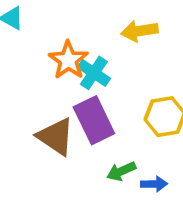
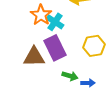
brown triangle: (56, 137) -> (34, 57), turned -35
green arrow: (121, 171) -> (70, 76), turned -140

